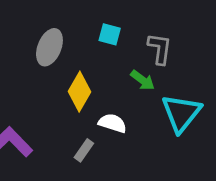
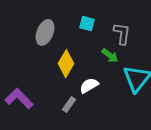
white semicircle: (112, 123) -> (89, 86), turned -48

